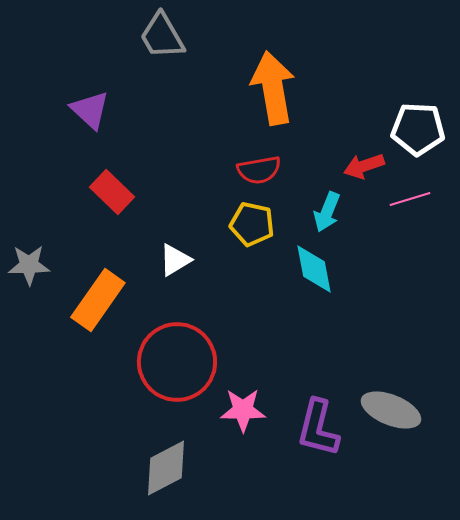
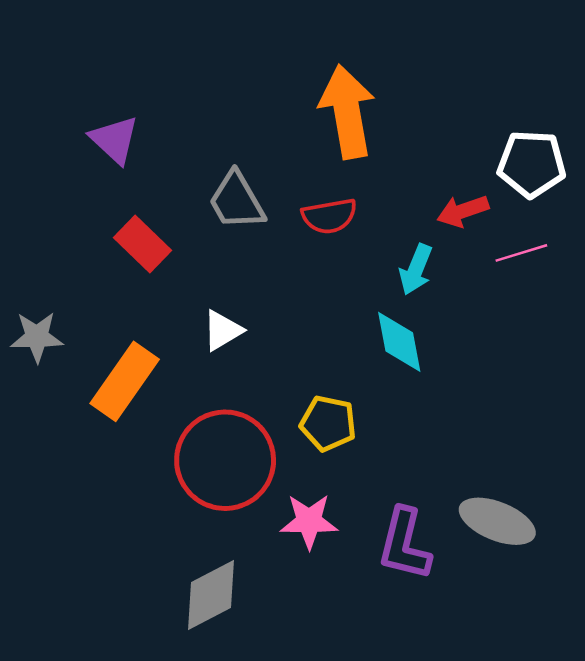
gray trapezoid: (162, 36) -> (237, 201), moved
yellow pentagon: (252, 224) -> (328, 423), moved

